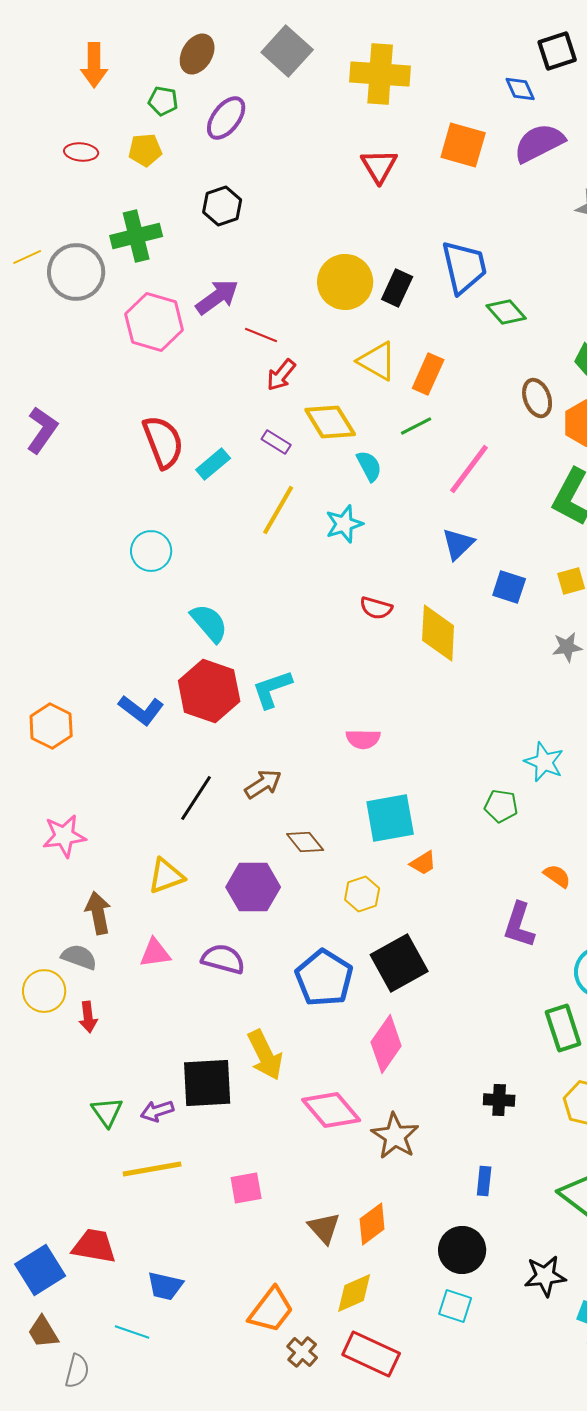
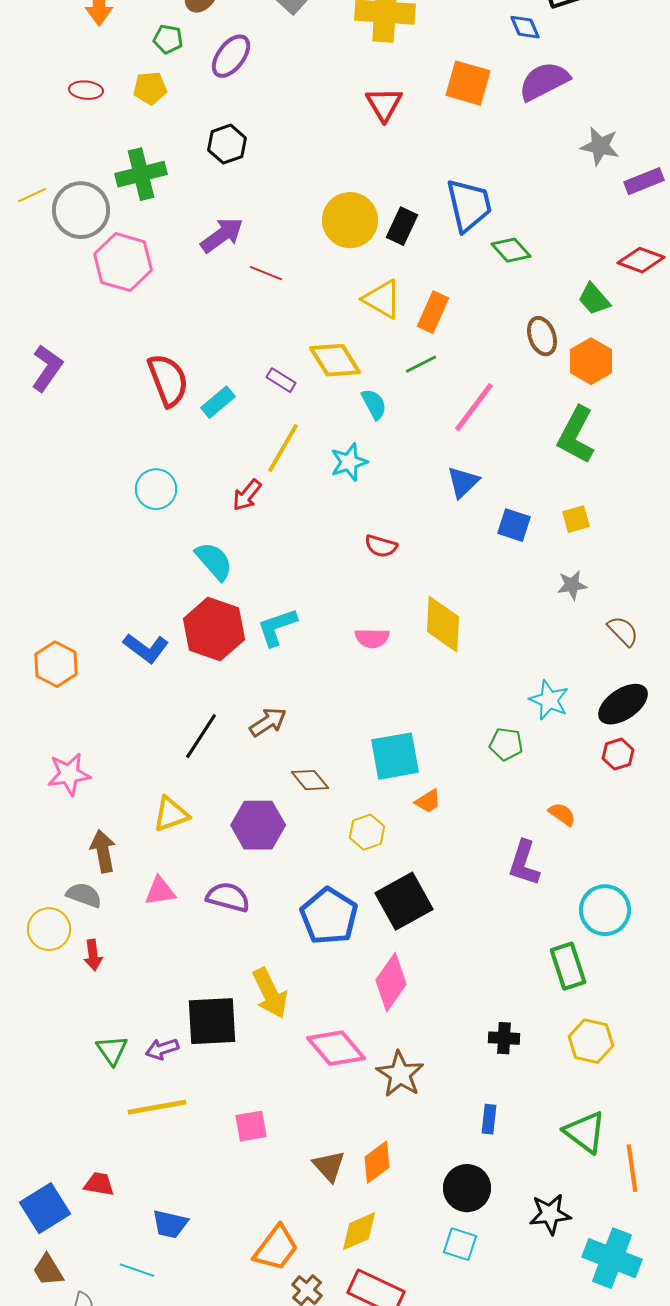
pink hexagon: (154, 322) -> (123, 262), moved
red arrow: (281, 375) -> (247, 495), moved
yellow diamond: (438, 633) -> (443, 624), moved
pink semicircle: (363, 739) -> (372, 638), moved
red trapezoid: (94, 1246) -> (99, 1184), size x0.7

